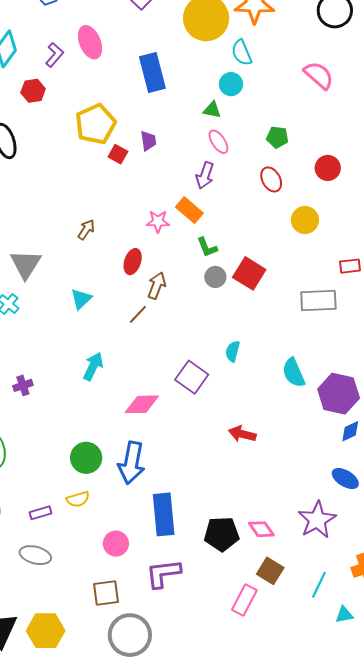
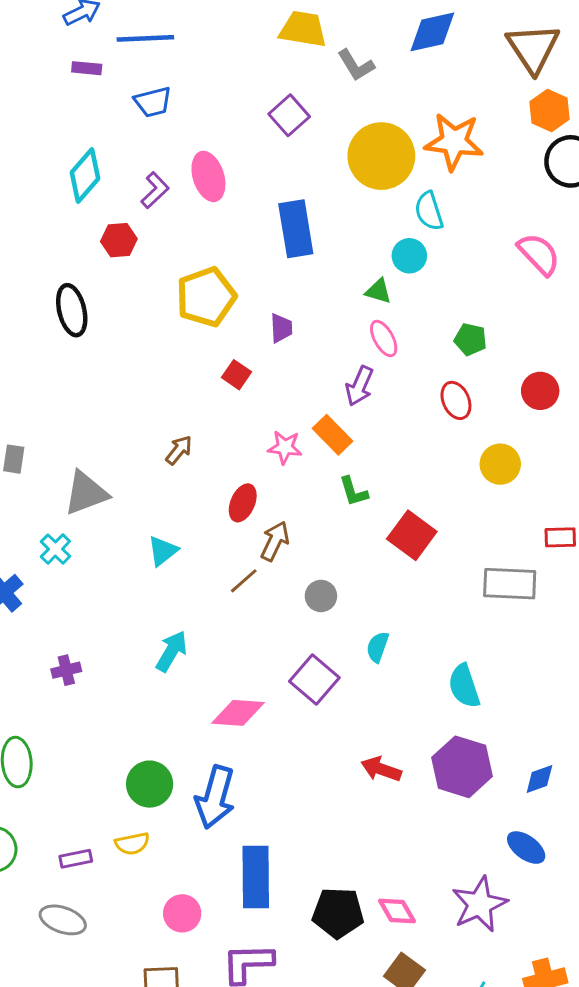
red square: (118, 154) -> (237, 375), moved
gray triangle: (26, 264) -> (86, 493), turned 32
gray circle: (215, 277) -> (321, 596), moved
purple hexagon: (339, 394) -> (462, 767), moved

